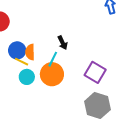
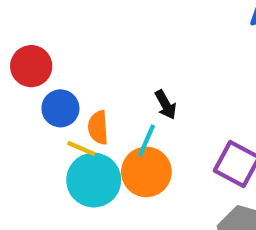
blue circle: (17, 50) -> (60, 108), moved
cyan circle: (27, 77) -> (94, 180), size x1.6

